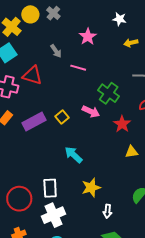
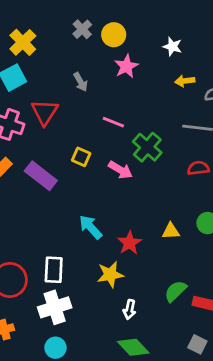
yellow circle: (30, 14) -> (114, 35), moved
pink line: (78, 68) -> (113, 122), moved
red triangle: (32, 75) -> (45, 112), turned 40
yellow square: (62, 117) -> (81, 157), moved, turned -32
purple rectangle: (34, 121) -> (41, 176), turned 60
red star: (122, 124) -> (130, 243), moved

